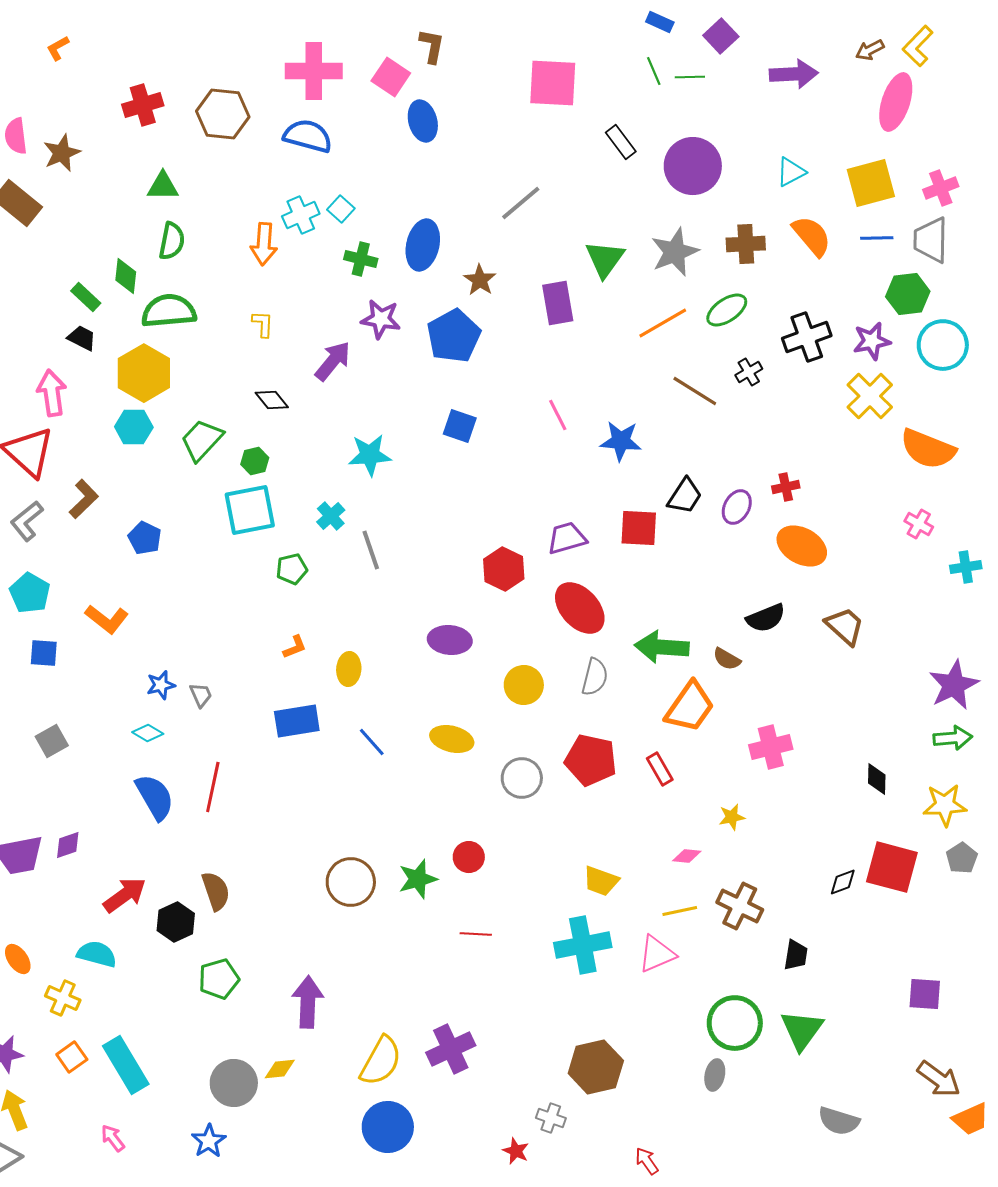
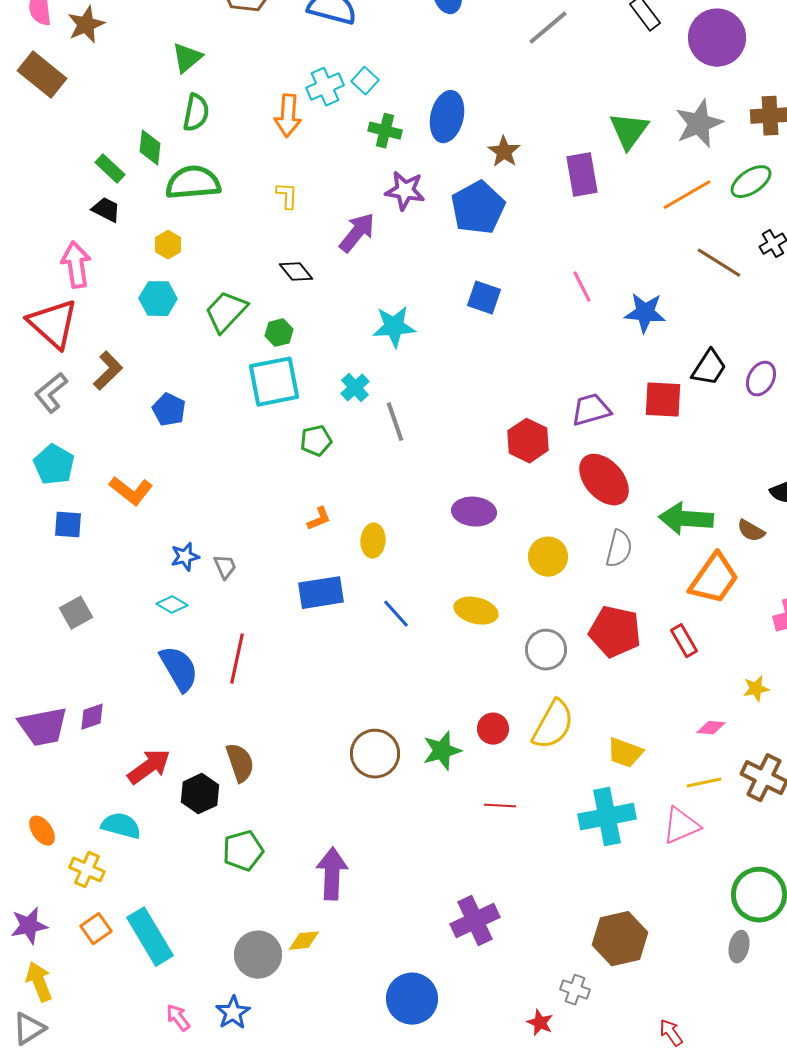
green triangle: (163, 186) -> (187, 58), turned -40
gray line: (521, 203) -> (548, 28), moved
yellow hexagon: (144, 373) -> (168, 245), size x0.5
yellow semicircle: (381, 1061) -> (553, 725), moved
pink arrow: (113, 1138) -> (178, 1018), moved

